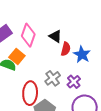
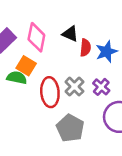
blue star: (82, 54) -> (106, 52), turned 30
red ellipse: (30, 93) -> (50, 92), moved

